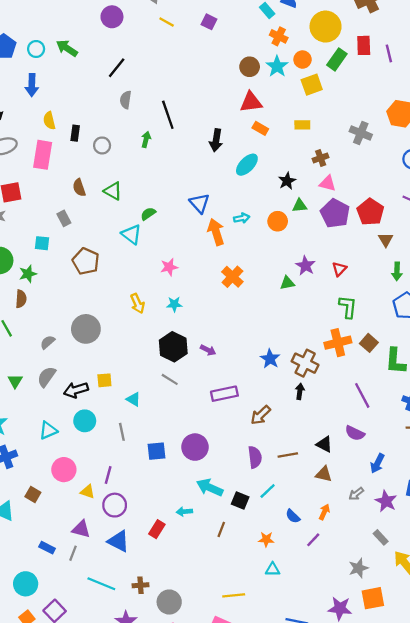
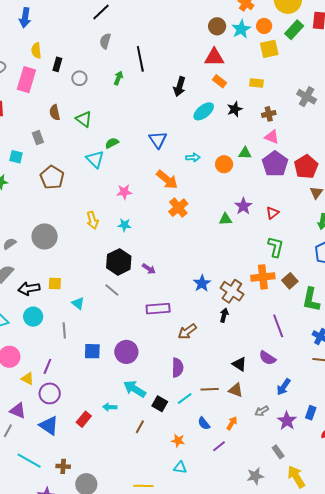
black star: (287, 181) -> (235, 109), moved
orange arrow: (216, 232) -> (167, 180), moved, turned 140
brown line: (288, 455) -> (210, 389), moved

